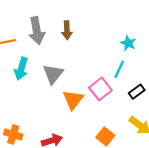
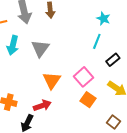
pink square: (100, 89) -> (84, 77), moved
orange triangle: (73, 100) -> (52, 80), moved

